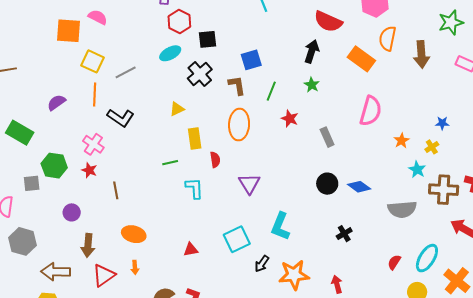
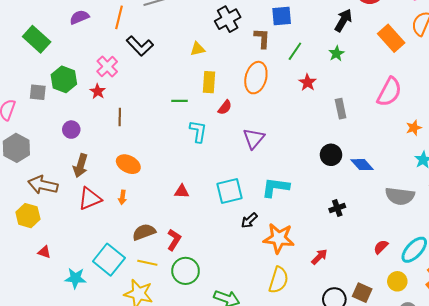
red semicircle: (215, 160) -> (225, 107), turned 35
cyan L-shape: (280, 226) -> (275, 187), turned 64
red arrow: (337, 284) -> (319, 257), turned 48

